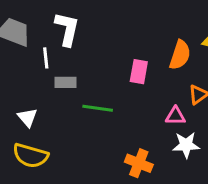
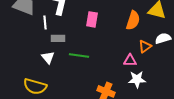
pink rectangle: (139, 72) -> (92, 19), moved
white triangle: (27, 117) -> (48, 57), moved

